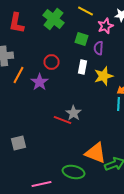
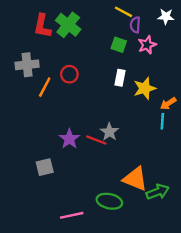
green cross: (54, 19) -> (68, 25), moved
pink star: (106, 26) -> (147, 45), moved
purple semicircle: (98, 48) -> (135, 25), moved
red circle: (52, 62) -> (69, 74), moved
purple star: (40, 82) -> (69, 139), moved

